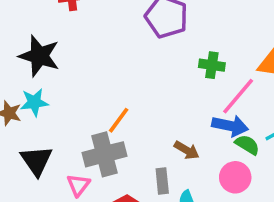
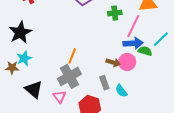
black star: (39, 56) -> (20, 33), turned -30
pink circle: (235, 177) -> (127, 62), moved

